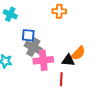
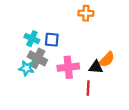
cyan cross: (10, 14) -> (32, 39), moved
gray cross: (33, 47) -> (37, 58), moved

